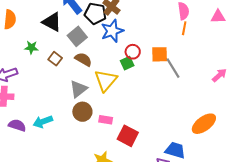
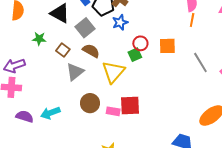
blue star: (112, 31) -> (120, 22), size x0.7
gray line: (173, 68) -> (200, 63), moved
gray triangle: (78, 89) -> (75, 72), moved
red square: (128, 136) -> (130, 106), moved, turned -30

